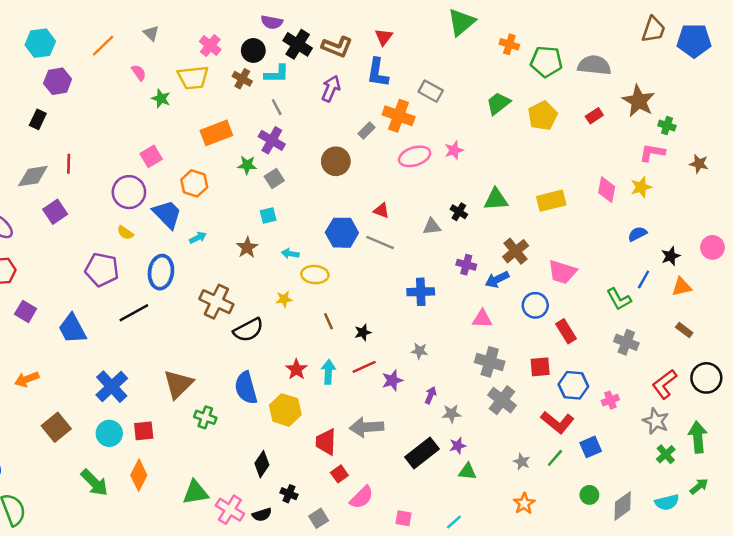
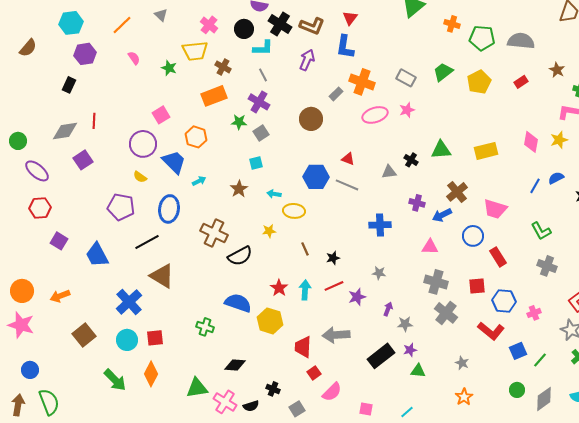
pink semicircle: (139, 73) -> (134, 58), moved
brown cross: (242, 79) -> (223, 67), moved
gray rectangle: (431, 91) -> (406, 78), moved
brown star: (639, 101) -> (557, 70), size x0.6
blue line: (644, 279) -> (535, 186), moved
brown triangle: (178, 384) -> (162, 276), moved, turned -44
blue semicircle: (246, 388) -> (238, 303), turned 124
green line: (555, 458) -> (540, 360), moved
black diamond: (262, 464) -> (235, 365), moved, turned 60

